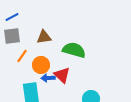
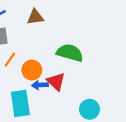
brown triangle: (44, 37) -> (35, 17), moved

